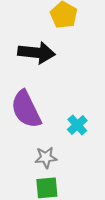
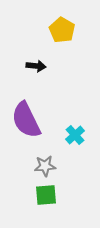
black arrow: (36, 53) -> (36, 66), size x0.6

